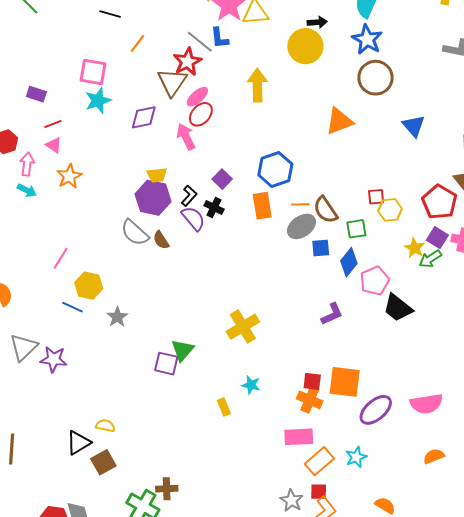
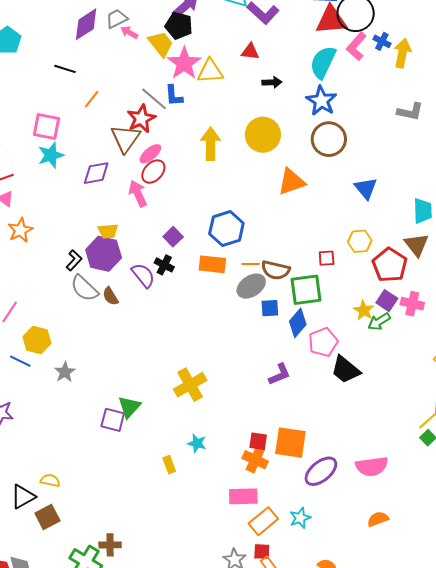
yellow circle: (305, 46) -> (263, 135), moved
black L-shape: (189, 196) -> (74, 260), moved
orange rectangle: (262, 206) -> (212, 264), turned -76
brown semicircle: (325, 210) -> (276, 270), turned -44
yellow hexagon: (390, 210) -> (360, 241), moved
green square: (356, 229) -> (306, 290), size x1.6

